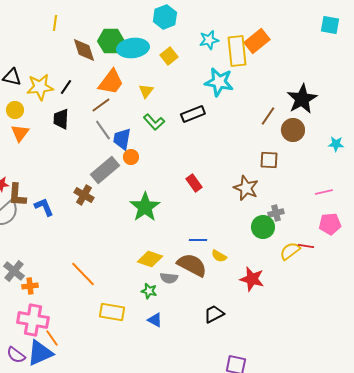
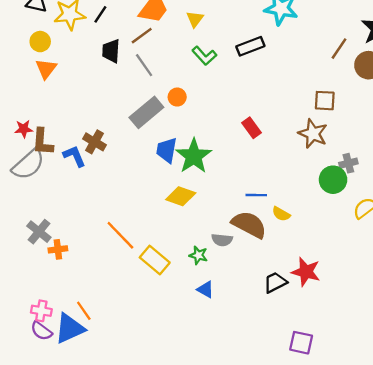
black trapezoid: (61, 119) -> (111, 51), moved
blue trapezoid: (122, 139) -> (167, 150), moved
brown square: (269, 160) -> (325, 101), moved
brown cross: (84, 195) -> (94, 142), moved
yellow diamond: (150, 259) -> (181, 196), moved
red star: (252, 279) -> (306, 272), moved
yellow rectangle: (112, 312) -> (155, 260), moved, turned 30
pink cross: (33, 320) -> (41, 311), moved, size x0.6

